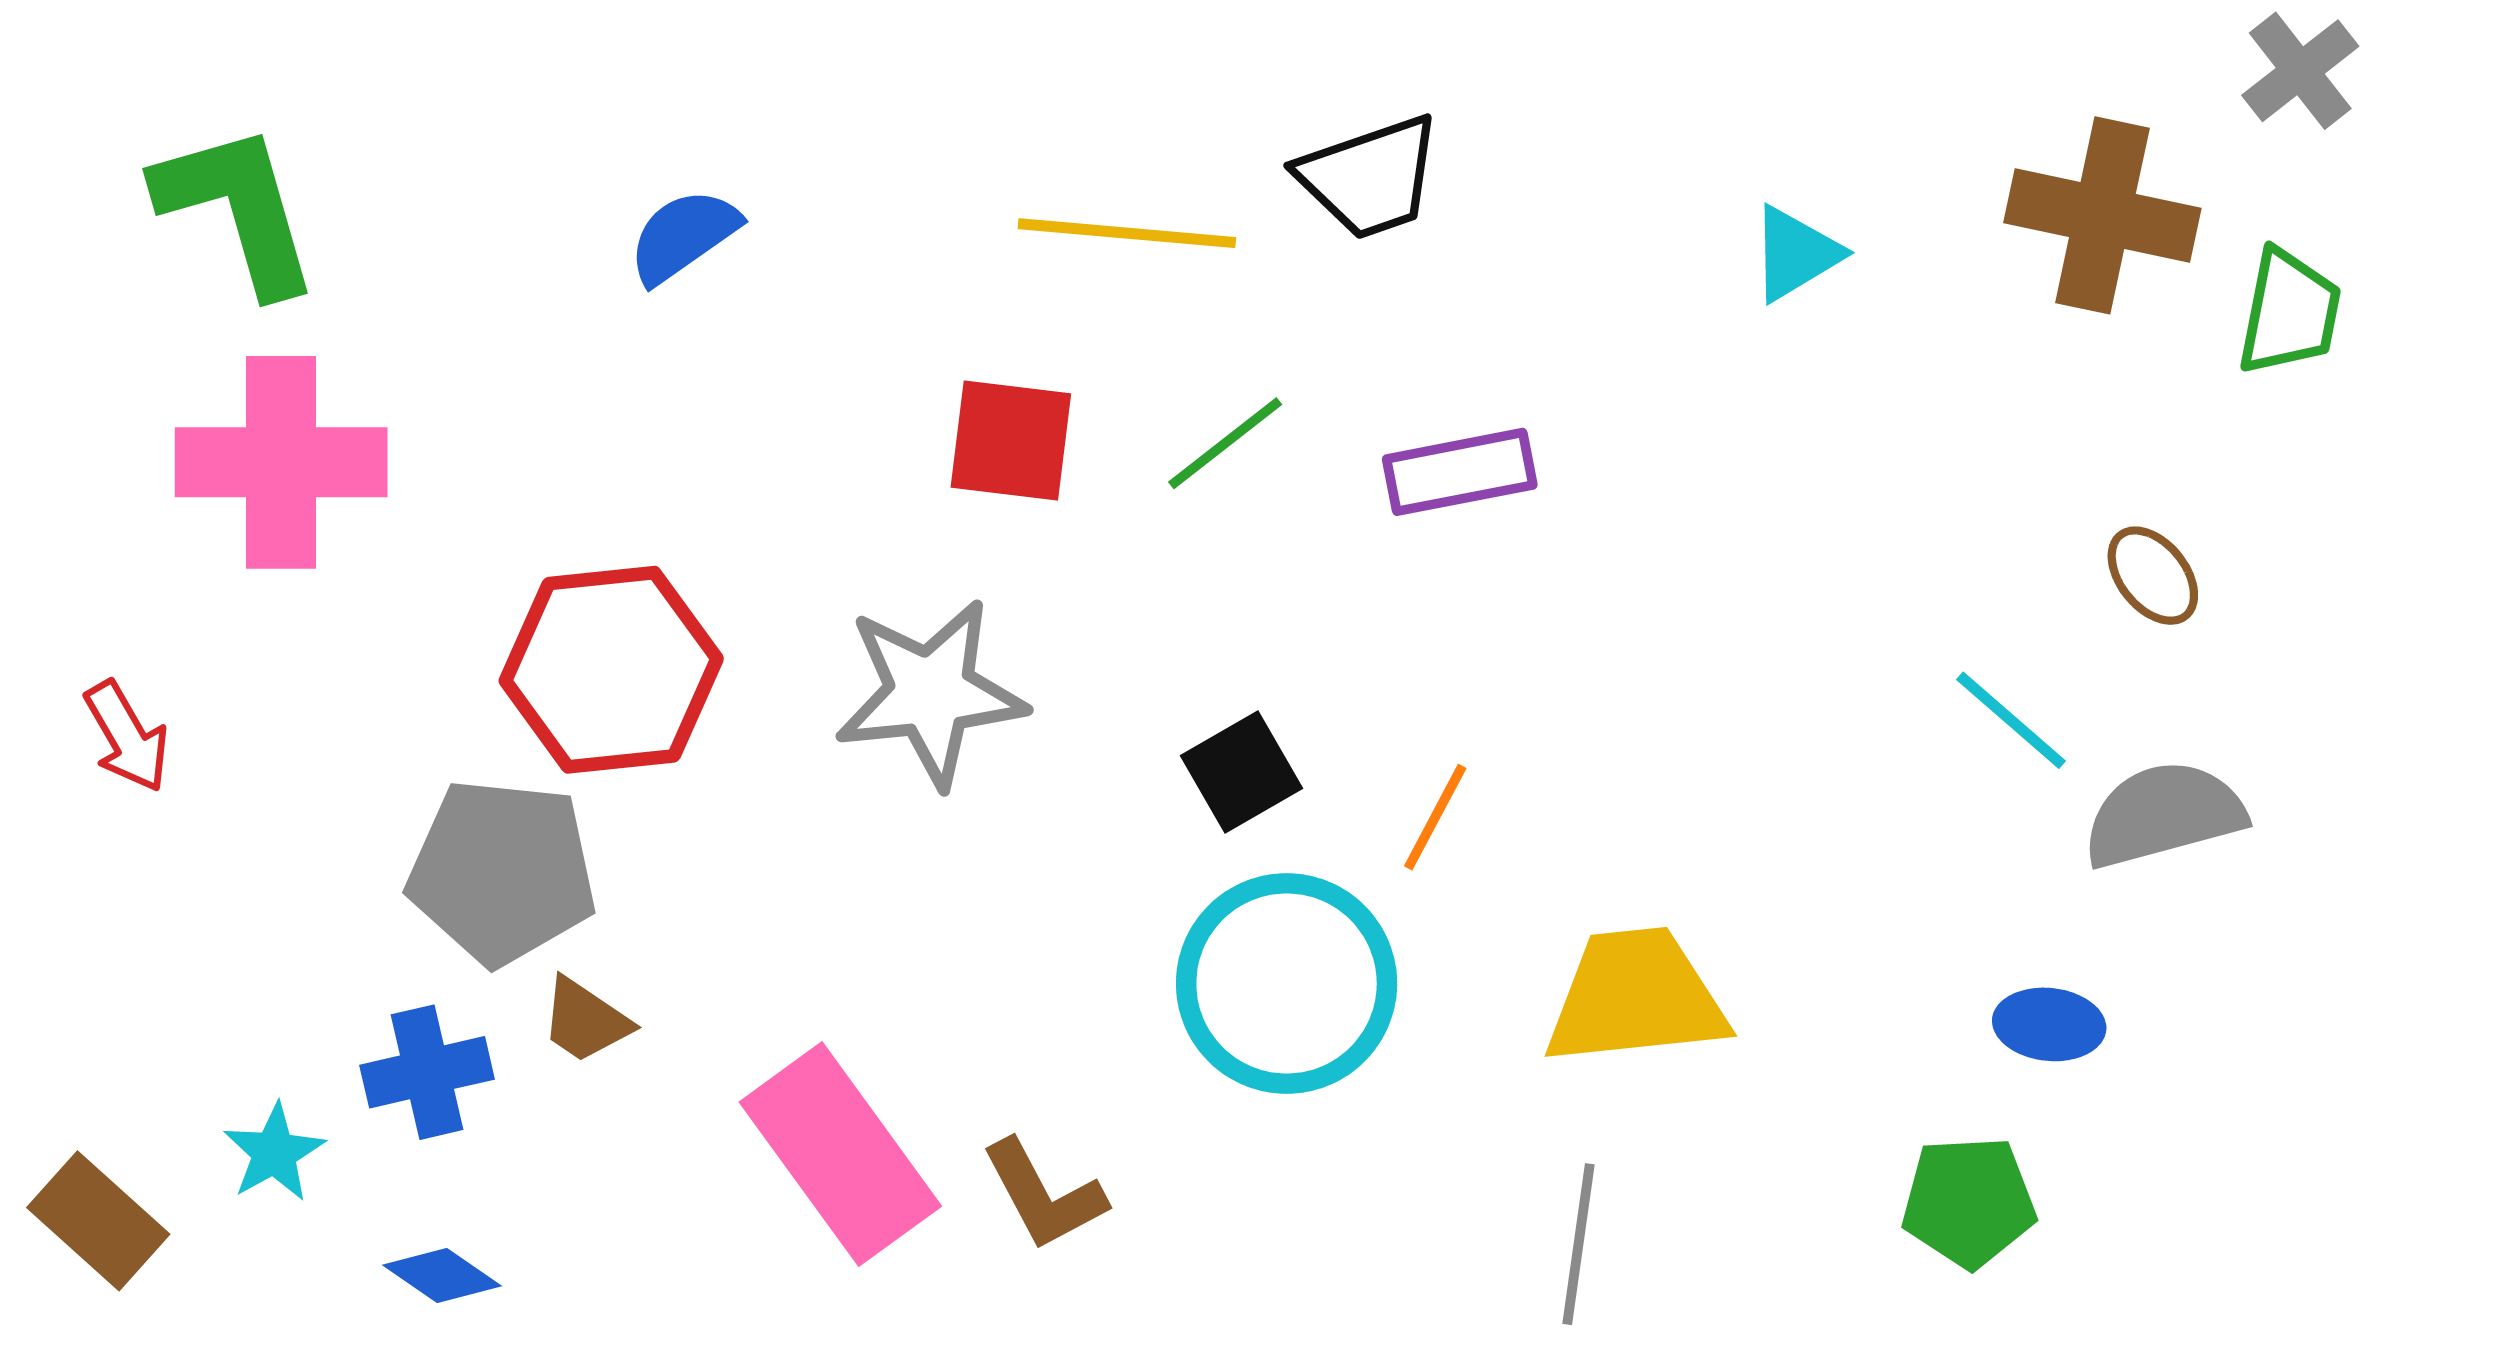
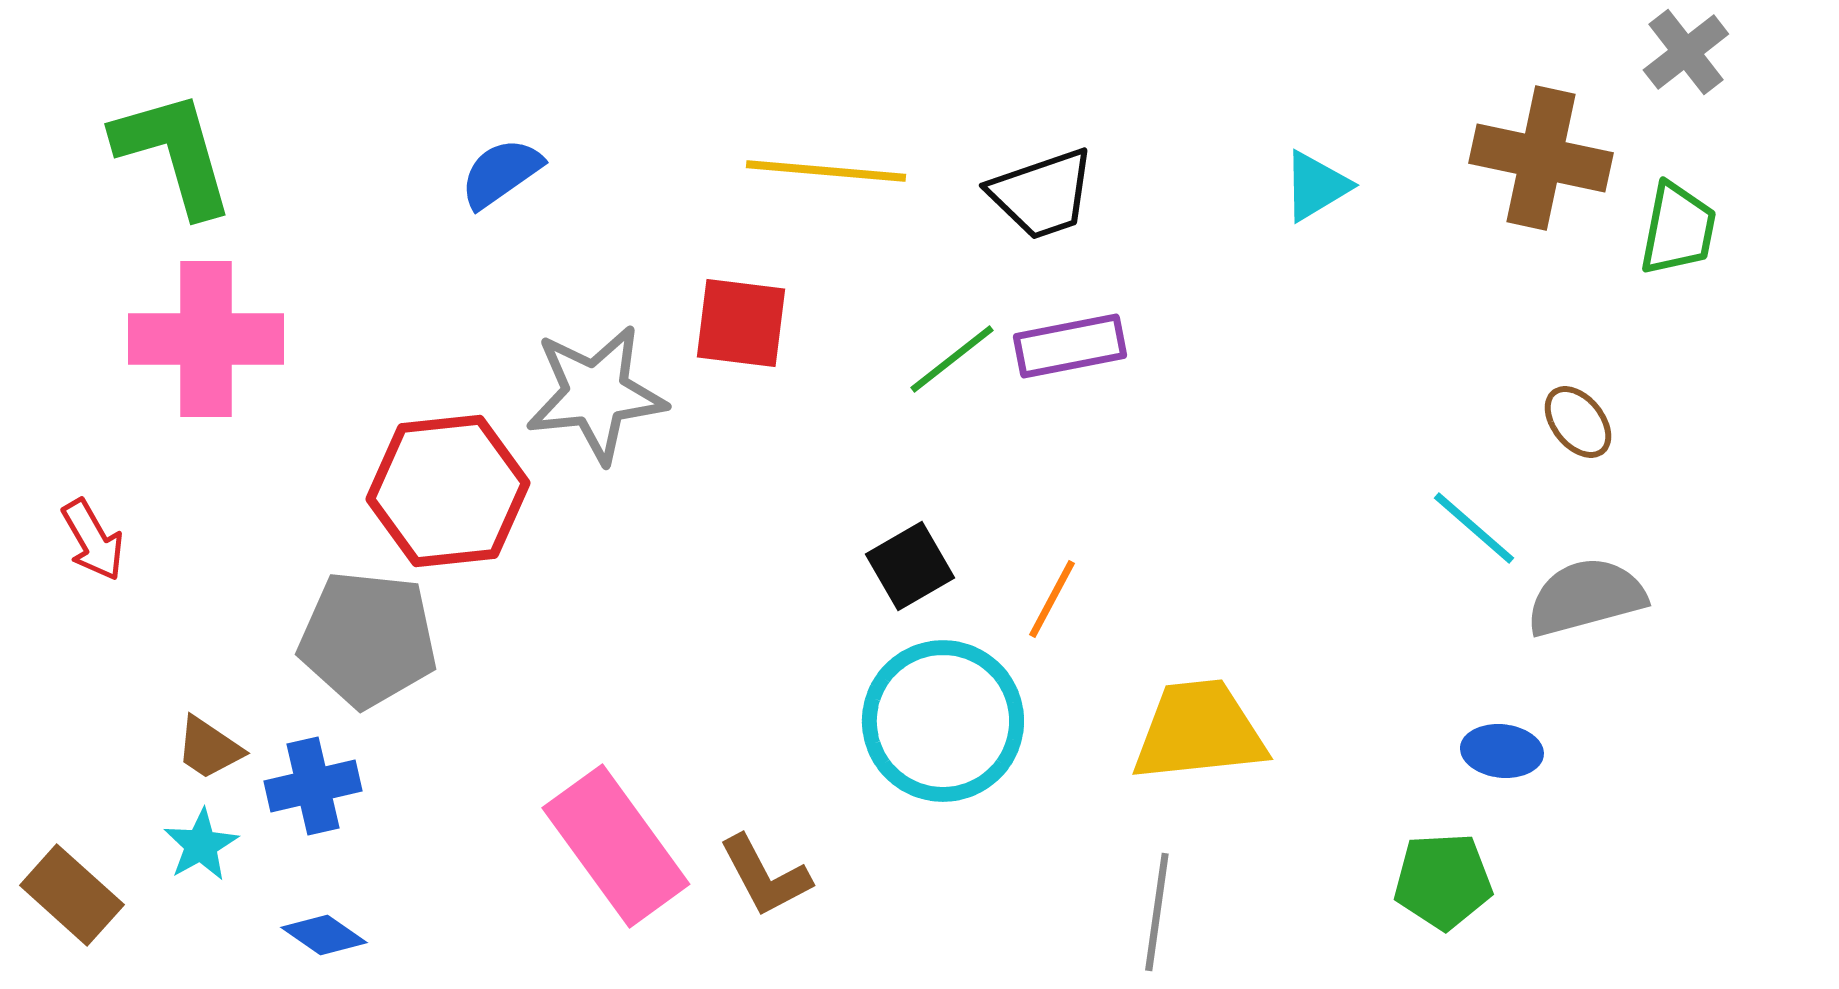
black trapezoid: (1370, 177) -> (1042, 194), moved
green line: (1225, 443) -> (952, 359), moved
gray star: (930, 693) -> (596, 394), moved
brown trapezoid: (585, 1020) -> (209, 748), moved

